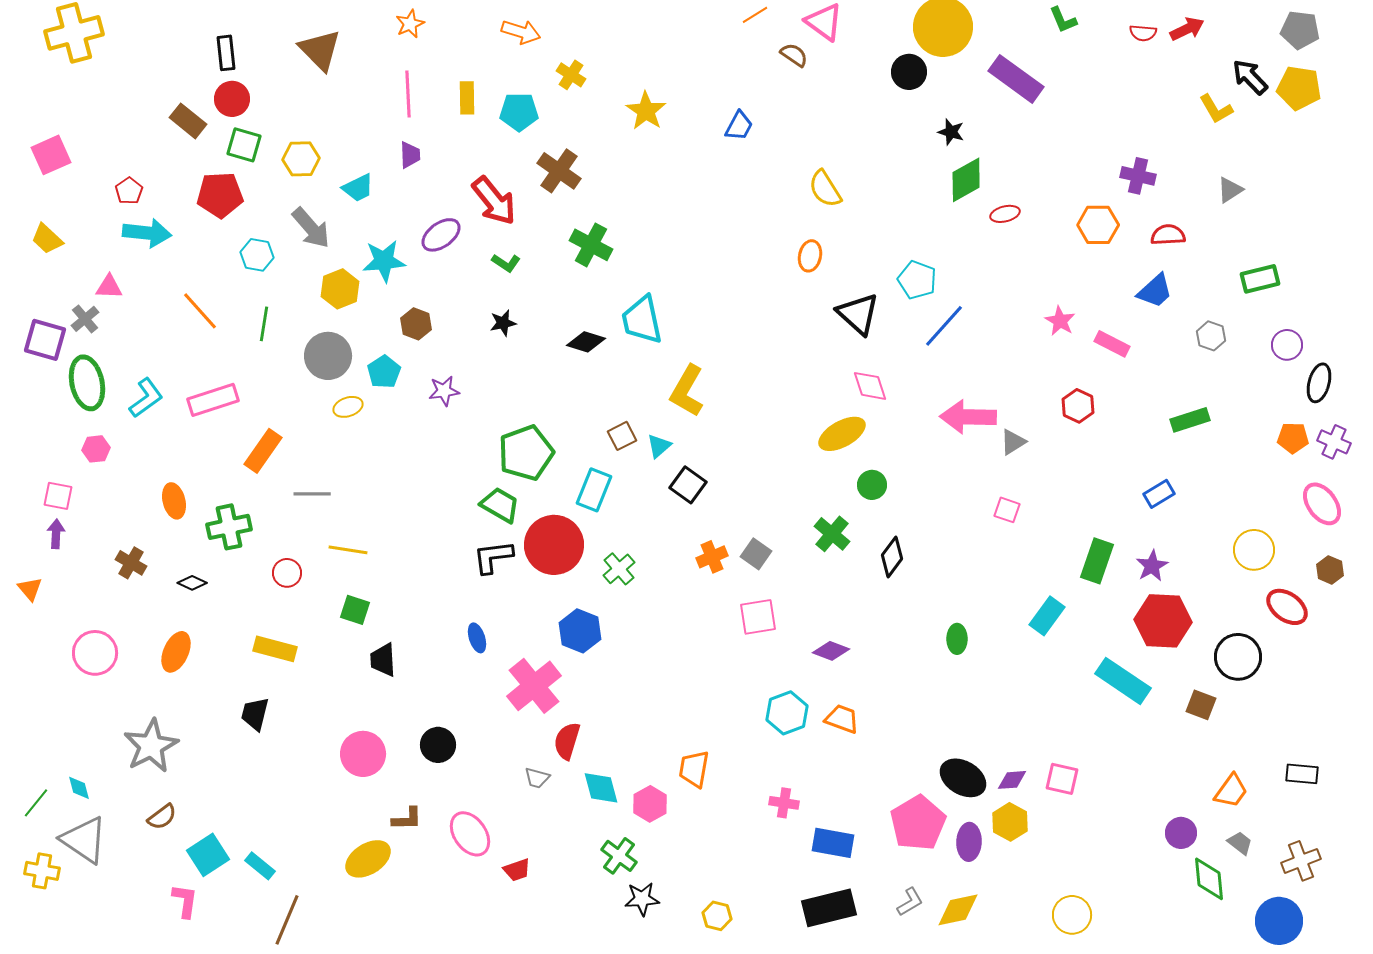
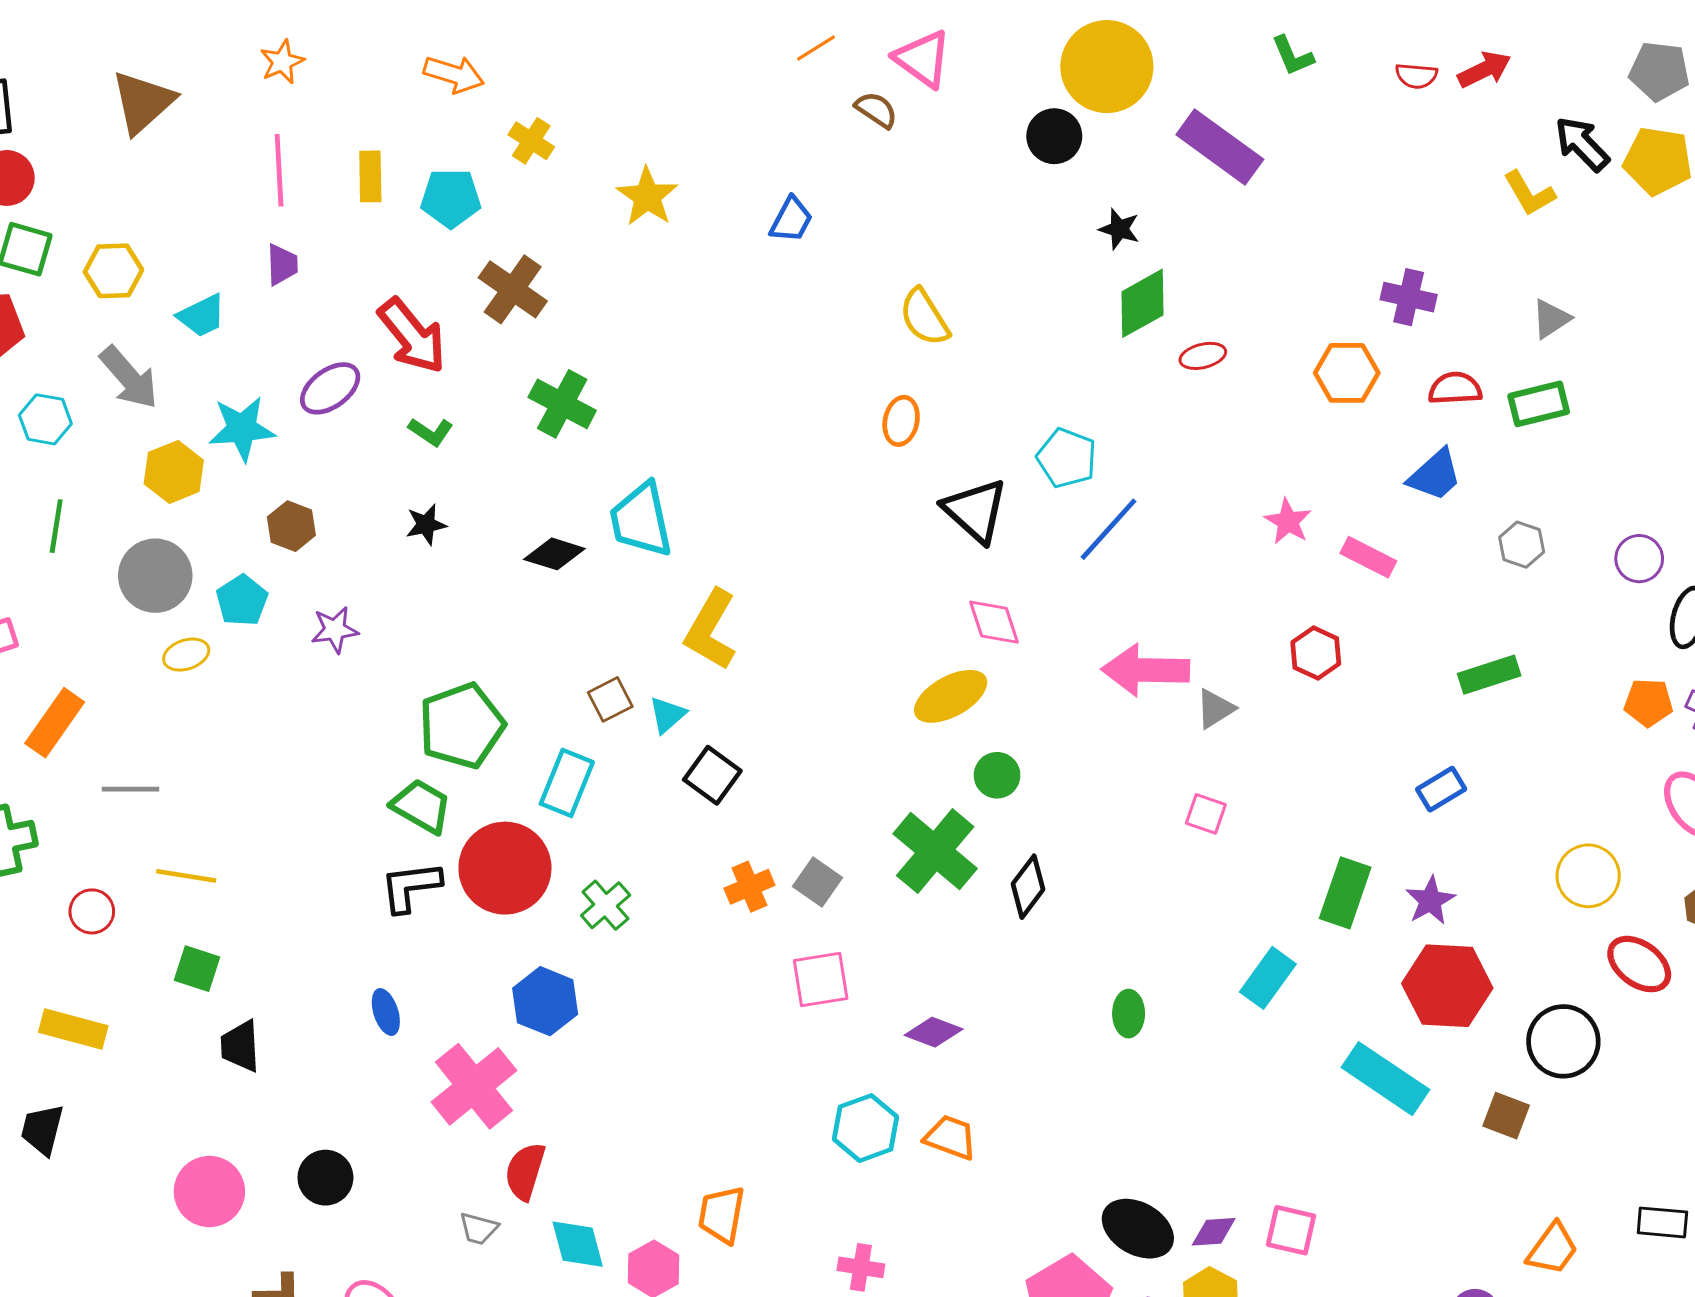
brown triangle: (320, 50) -> (143, 102), turned 33
green rectangle: (1260, 279) -> (1539, 404), moved
green cross: (832, 534) -> (935, 851), size x1.5

